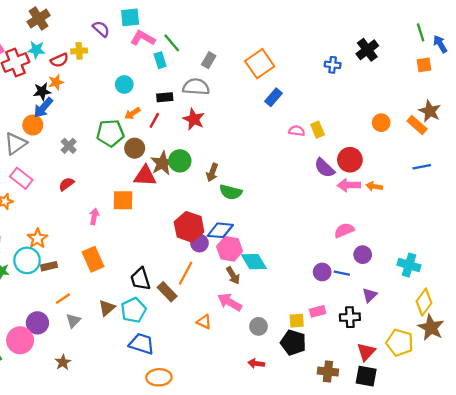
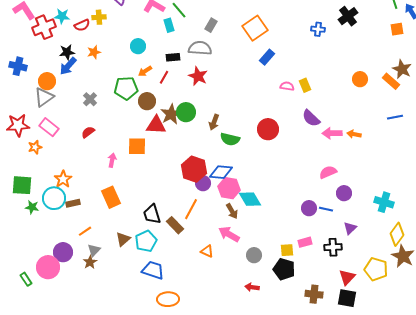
orange star: (56, 82) -> (94, 52), moved
orange circle: (33, 125) -> (47, 81), moved
red circle: (350, 160) -> (268, 129), moved
brown star: (63, 362) -> (90, 262), moved

